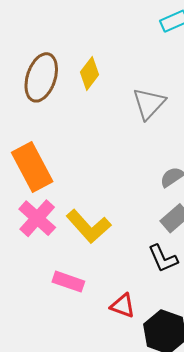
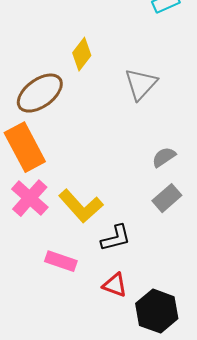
brown ellipse: (41, 77) -> (40, 93), moved, turned 36
black L-shape: (163, 258) -> (116, 238), moved, turned -80

